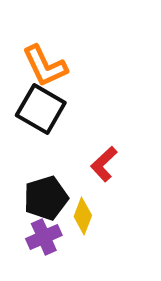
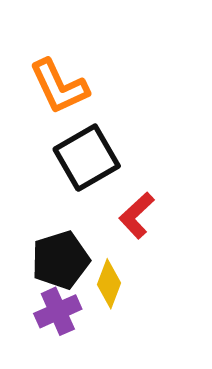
black square: (41, 109) -> (87, 158), moved, turned 30

